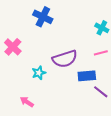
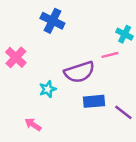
pink line: (101, 53) -> (110, 55), moved
blue rectangle: (87, 76) -> (94, 101), moved

